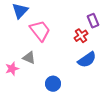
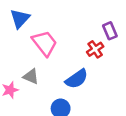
blue semicircle: (87, 60) -> (77, 79), moved

